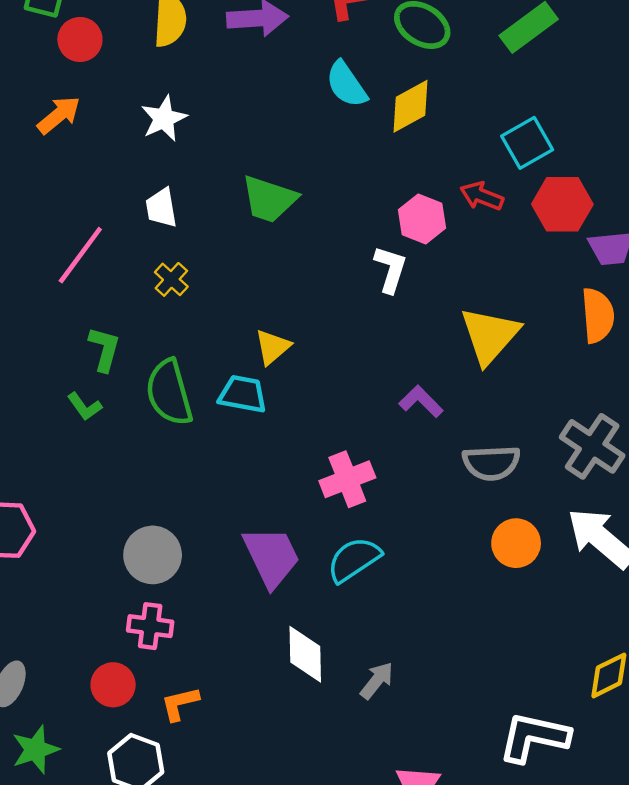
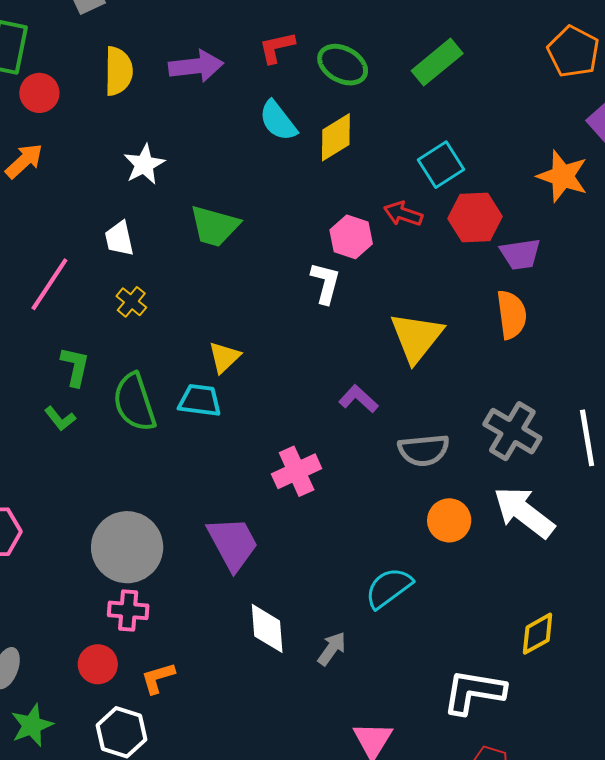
white star: (164, 118) -> (144, 164), moved
gray circle: (153, 555) -> (127, 547), size x1.4
cyan semicircle: (354, 560) -> (389, 588), moved

